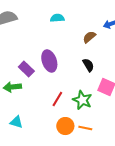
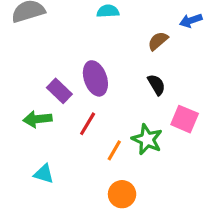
red line: (57, 99) -> (88, 124), moved
orange circle: (65, 126) -> (122, 194), moved
orange line: (85, 128) -> (114, 150), moved, turned -72

